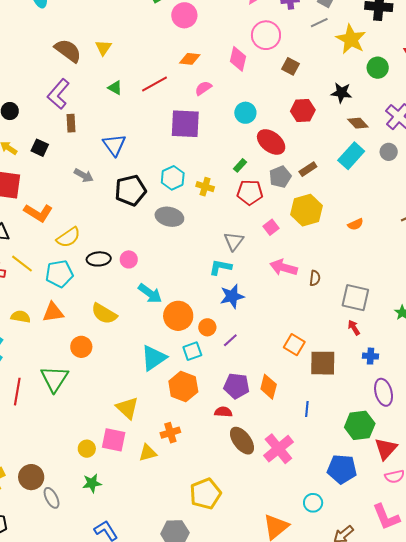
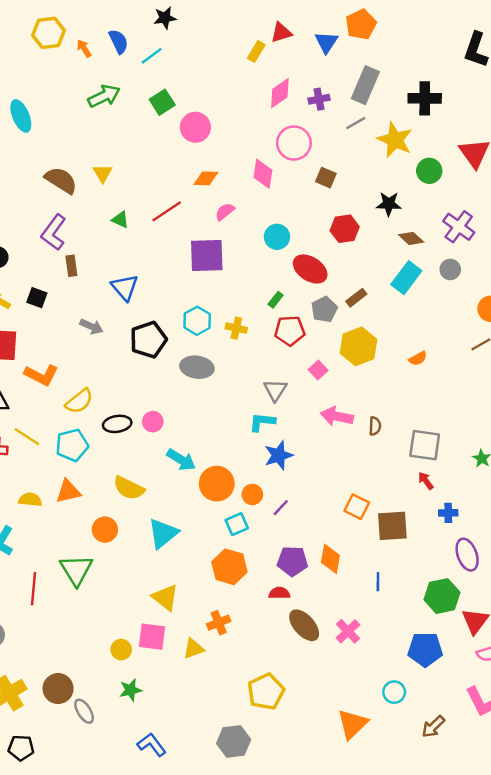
cyan triangle: (154, 358) -> (163, 533), moved
pink cross: (278, 449) -> (348, 631), size x0.7

